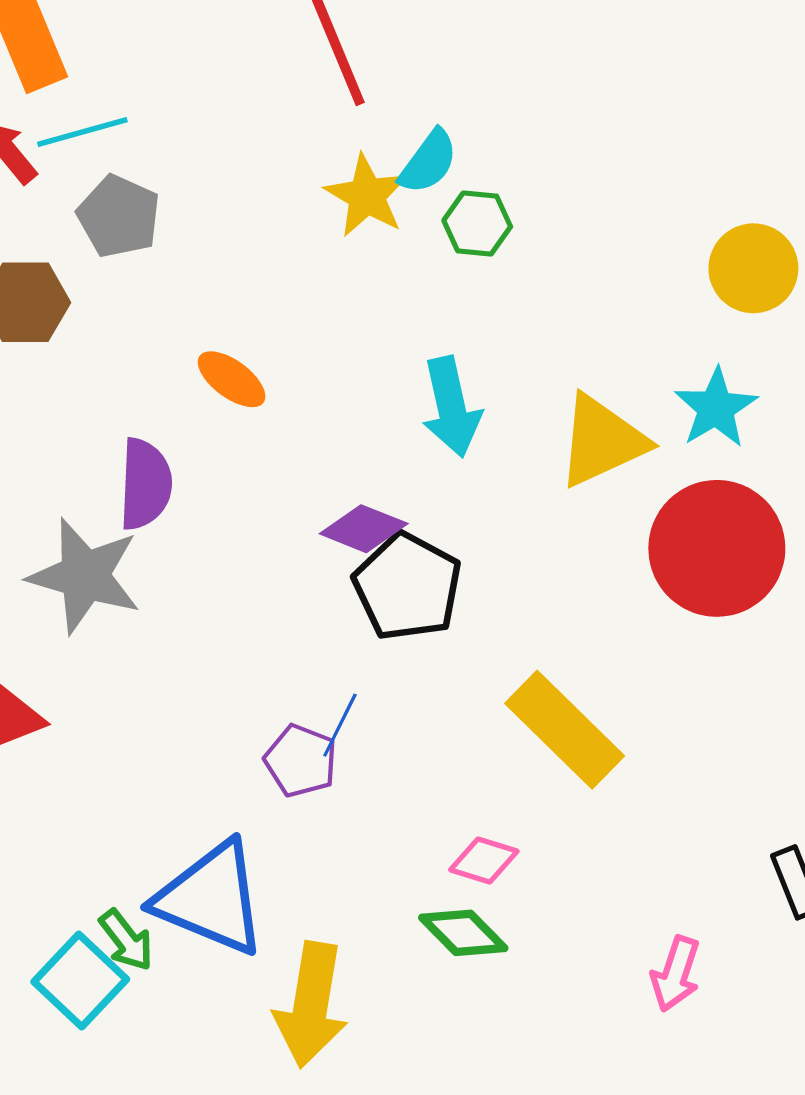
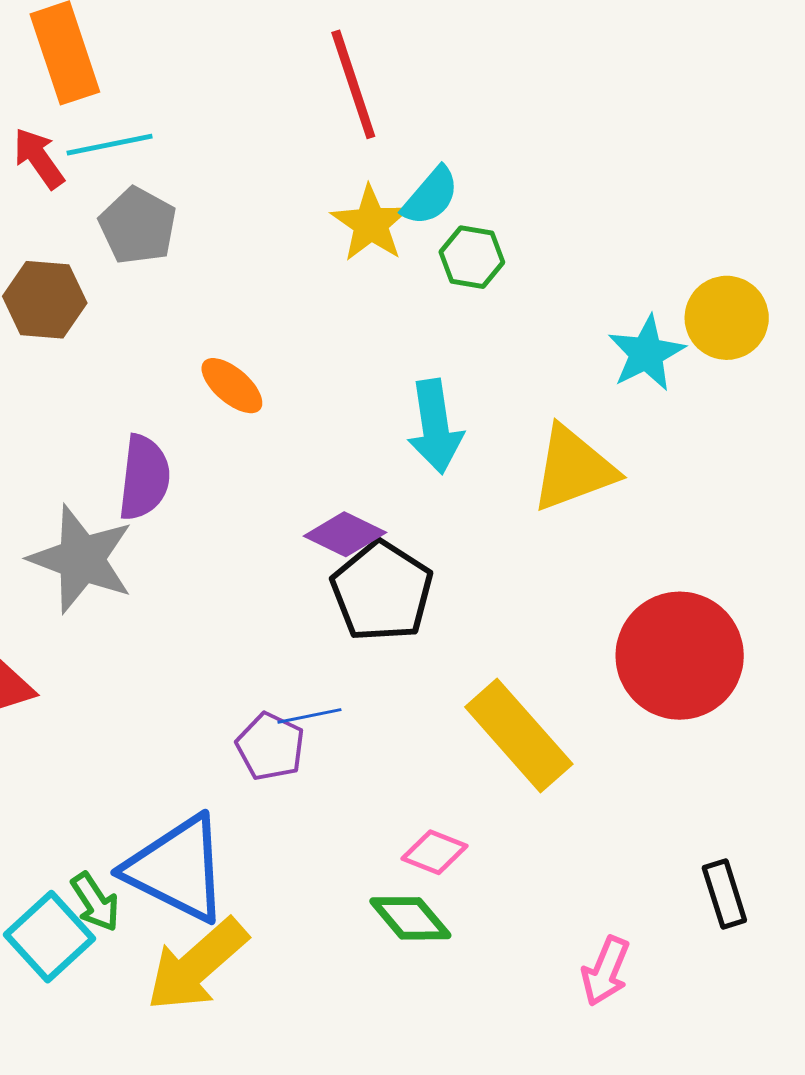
cyan star: (716, 408) -> (646, 353), moved
red circle: (717, 548) -> (680, 656), moved
blue line: (340, 725) -> (309, 716), turned 48
yellow arrow: (311, 1005) -> (197, 965), moved, turned 35

